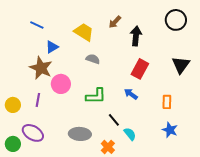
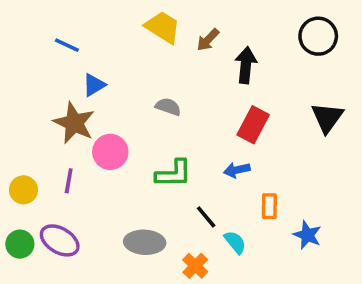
yellow trapezoid: (84, 32) -> (163, 27), moved
blue arrow: (131, 94) -> (237, 170), turned -48
orange rectangle: (167, 102) -> (269, 206), moved
green circle: (13, 144) -> (20, 244), moved

